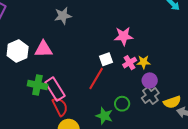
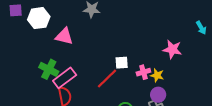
pink star: (124, 36) -> (172, 49), moved
white hexagon: (18, 51) -> (39, 18), moved
pink rectangle: (55, 89) -> (65, 78), turned 70

